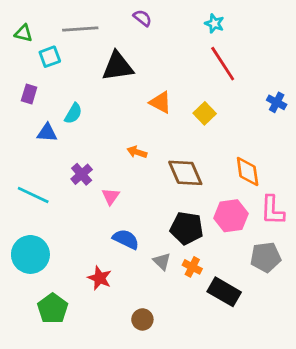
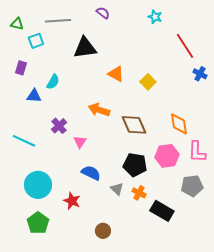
red line: (223, 64) -> (185, 46), moved
orange arrow: (137, 152) -> (99, 110), size x1.5
cyan circle: (30, 254) -> (38, 185), moved

